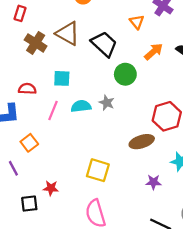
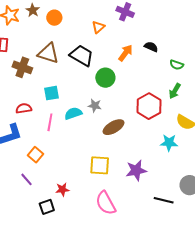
orange triangle: (137, 22) -> (98, 27), moved, turned 40
brown ellipse: (142, 142) -> (114, 127), moved
purple star: (153, 182) -> (136, 170), moved, size x1.5

